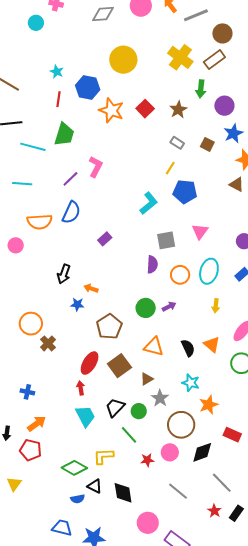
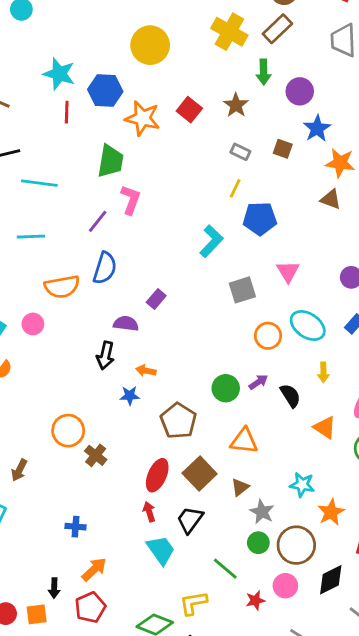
cyan star: (57, 72) -> (59, 74), size x1.6
green trapezoid: (64, 134) -> (110, 161), moved
purple semicircle: (152, 264) -> (126, 324), moved, turned -78
cyan ellipse: (209, 271) -> (308, 326), turned -65
black semicircle: (188, 348) -> (290, 396), moved
black trapezoid: (115, 407) -> (190, 520), moved
green circle: (139, 411) -> (258, 543), moved
red pentagon: (31, 450) -> (90, 607), turned -30

